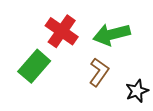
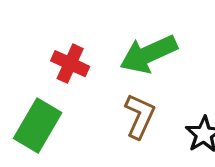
red cross: (62, 31) -> (70, 64), size x0.7

